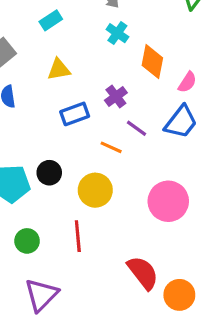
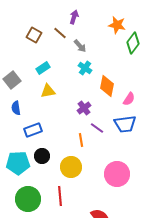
cyan rectangle: (51, 20) -> (43, 68), moved
blue rectangle: (75, 114) -> (33, 130), moved
blue trapezoid: (181, 122) -> (125, 124), turned 45
orange line: (111, 147) -> (81, 140), turned 56
green circle: (27, 241) -> (28, 199), size x1.6

